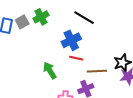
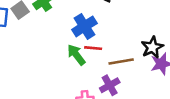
green arrow: (50, 70) -> (76, 55), moved

